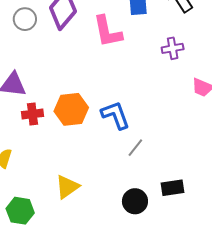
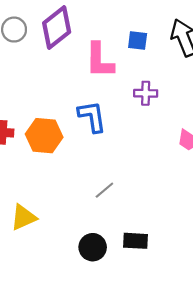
purple cross: (173, 48) -> (146, 93), moved
blue L-shape: (116, 115) -> (92, 117), moved

